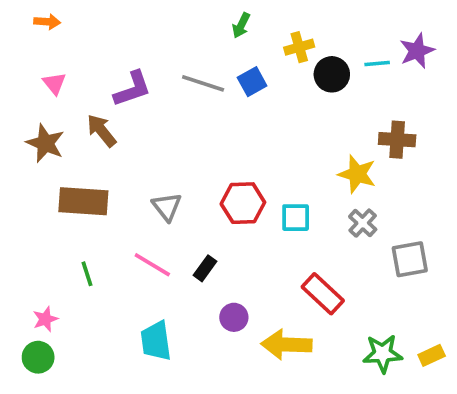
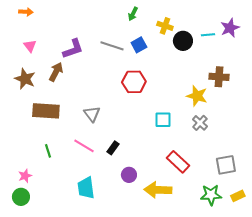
yellow cross: (299, 47) -> (165, 26), turned 35
brown arrow: (102, 131) -> (56, 72), turned 66
red hexagon: (243, 203) -> (134, 82), moved
gray square: (410, 259) -> (226, 165), moved

